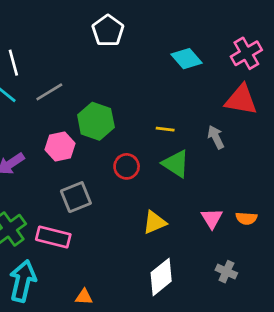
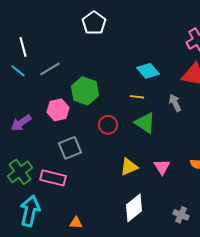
cyan diamond: (186, 59) -> (148, 71), moved
pink triangle: (212, 218) -> (162, 167), moved
gray cross: (226, 272) -> (181, 215), moved

